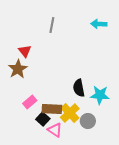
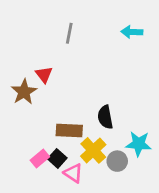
red triangle: (25, 51) -> (44, 75), moved
cyan star: (100, 95) -> (139, 144), moved
pink rectangle: (30, 102) -> (40, 158), moved
brown rectangle: (52, 109) -> (69, 130), moved

